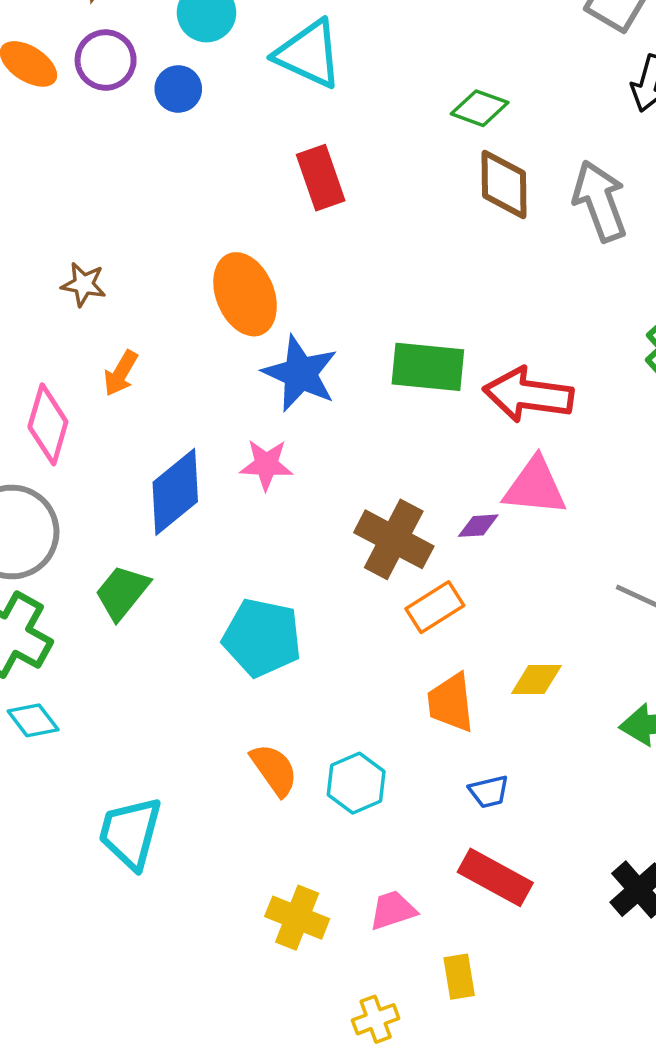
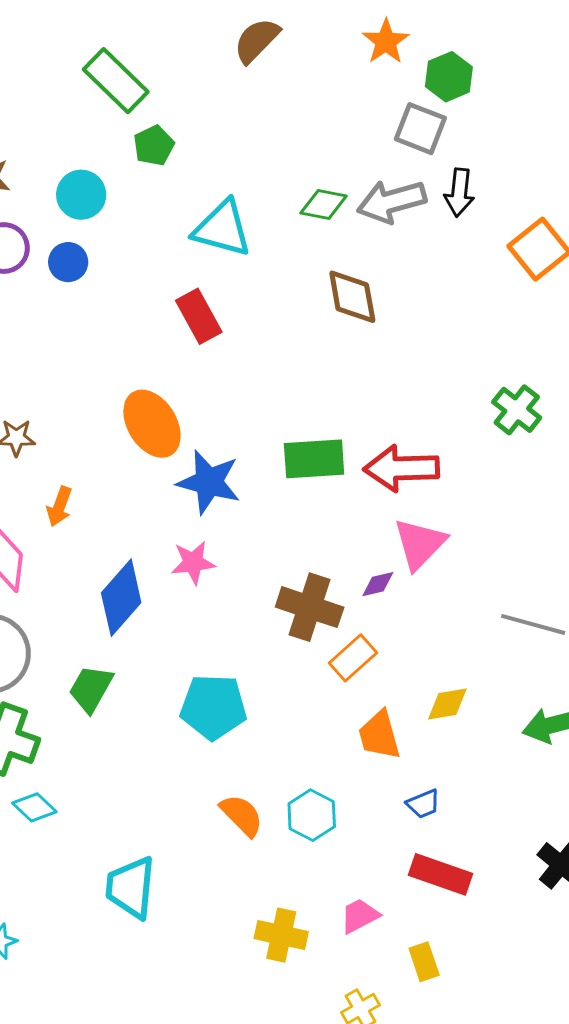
cyan triangle: (309, 54) -> (222, 229), moved
green diamond: (480, 108) -> (324, 204), moved
gray arrow: (600, 201) -> (392, 201), moved, turned -76
pink triangle: (535, 487) -> (420, 544), turned -42

